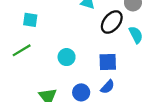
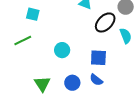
blue semicircle: (108, 87) -> (96, 80), turned 80

